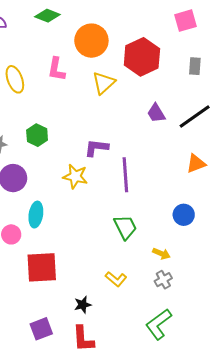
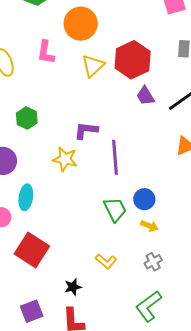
red hexagon: (142, 57) -> (133, 60), moved
blue circle: (184, 215) -> (144, 199), moved
yellow arrow: (161, 254) -> (149, 226), moved
red square: (42, 267) -> (32, 250), turned 36

